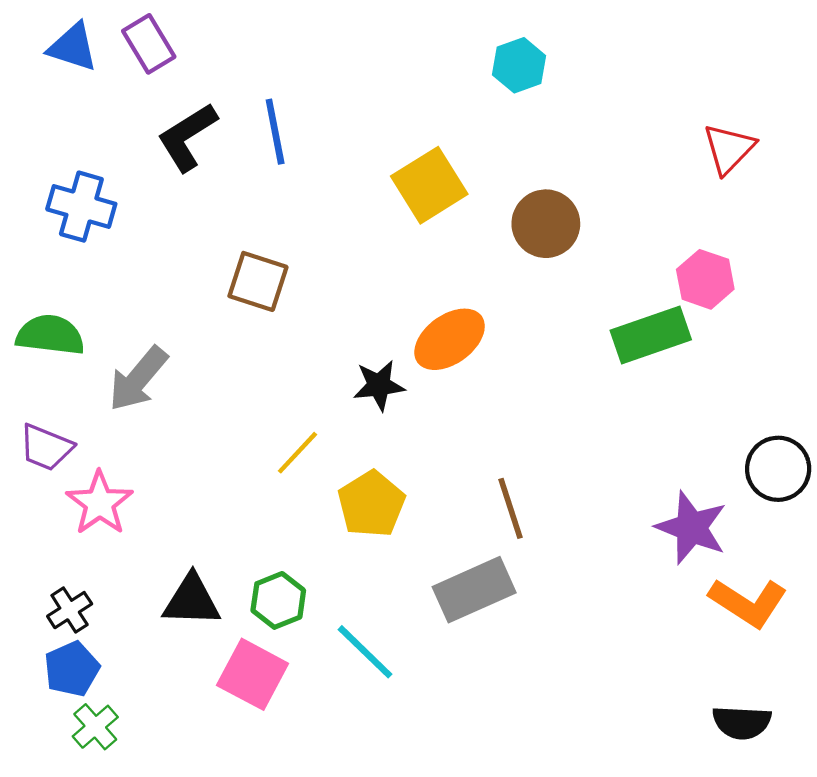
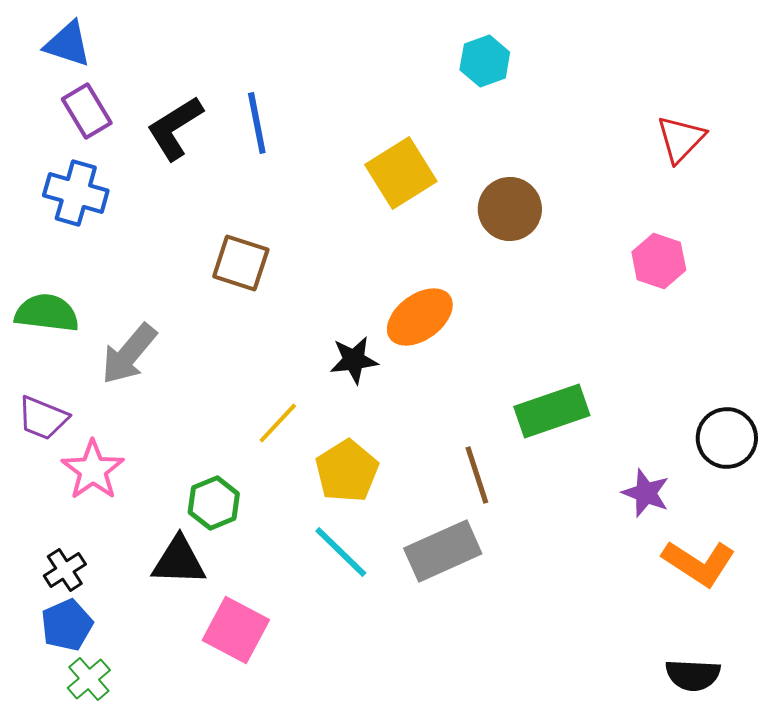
purple rectangle: (149, 44) -> (87, 111), moved
green rectangle: (651, 335) -> (552, 411), moved
purple star: (691, 528) -> (646, 493), size x0.7
green hexagon: (278, 600) -> (214, 503), moved
cyan line: (365, 652) -> (341, 552), moved

